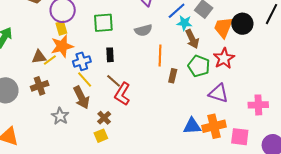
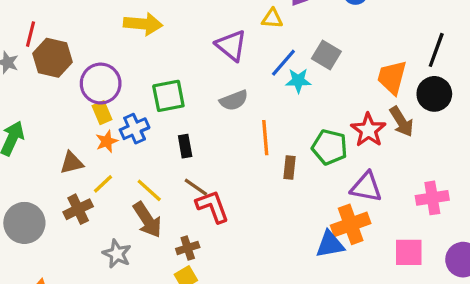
black circle: (242, 24) -> (434, 94), moved
orange trapezoid: (223, 27) -> (392, 77), moved
brown arrow: (192, 39) -> (402, 122), moved
orange star: (62, 46) -> (107, 141), size x0.6
yellow line: (50, 60) -> (103, 184), moved
blue cross: (82, 61) -> (135, 129), moved
red L-shape: (122, 94) -> (213, 206), turned 135
brown cross: (104, 118) -> (188, 248), turned 32
orange cross: (214, 126) -> (351, 224), moved

